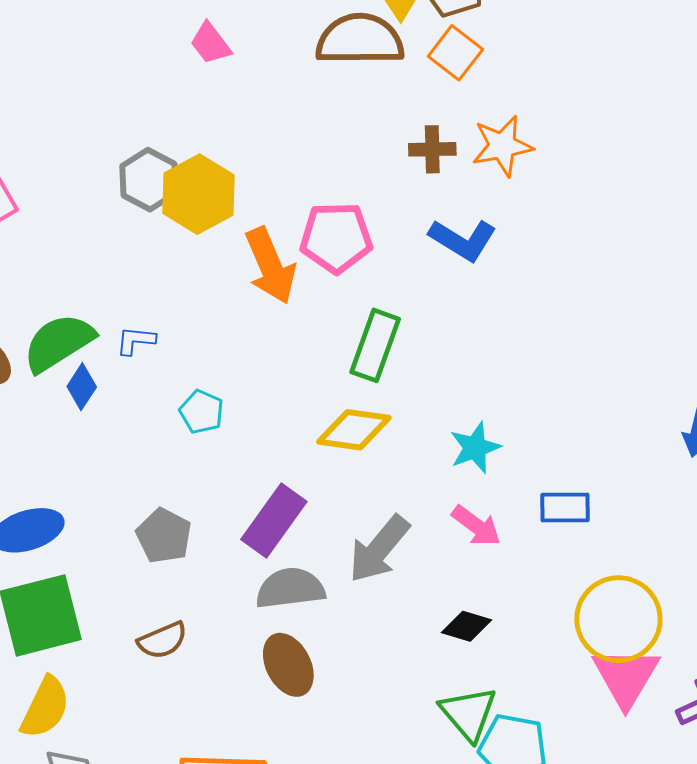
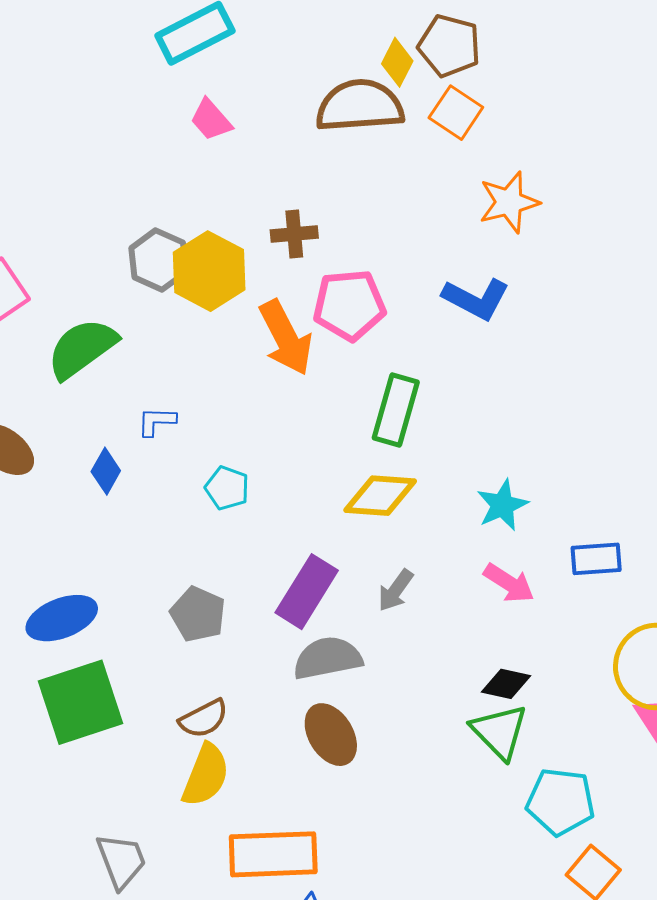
brown cross: (432, 149) -> (294, 234), moved
green semicircle: (59, 343) -> (82, 348), moved
gray arrow: (379, 549) -> (396, 590), moved, size x0.6
yellow semicircle: (45, 707) -> (206, 775), moved
green triangle: (469, 713) -> (499, 732), moved

